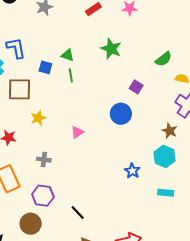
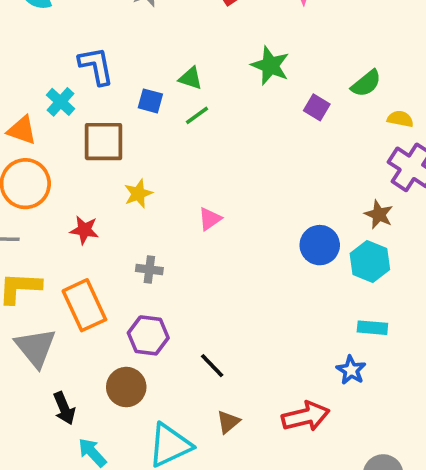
green line: (71, 75) -> (197, 115), turned 64
purple square: (136, 87) -> (317, 107), moved
blue circle: (121, 114) -> (320, 245), moved
blue star: (132, 171) -> (351, 370), moved

